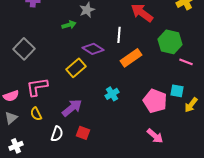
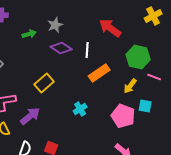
green arrow: (69, 25) -> (29, 34), moved
purple diamond: (93, 49) -> (61, 48), moved
yellow arrow: (191, 105) -> (130, 86), moved
purple arrow: (72, 108) -> (30, 116), moved

